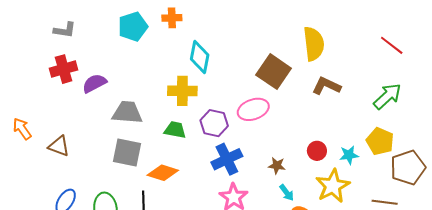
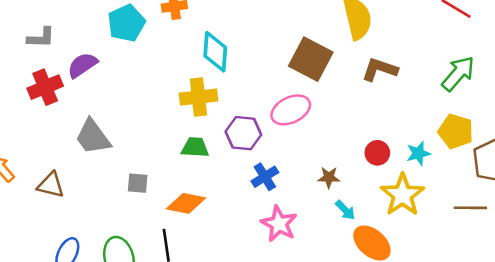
purple semicircle: (94, 83) -> (82, 65), moved
gray trapezoid: (127, 113) -> (93, 137), moved, turned -124
gray square: (127, 152) -> (138, 183), size x0.6
blue cross: (227, 159) -> (265, 177), size x0.7

